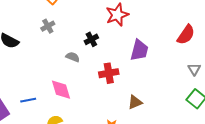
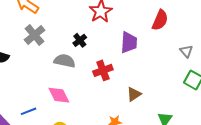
gray cross: (48, 26) -> (35, 35), size x1.5
red semicircle: (186, 35) -> (160, 20), moved
gray semicircle: (73, 57) -> (65, 61), size x1.5

